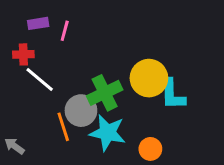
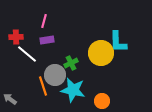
purple rectangle: (38, 23) -> (47, 40), moved
green cross: (105, 93) -> (71, 63), size x0.6
cyan L-shape: (173, 94) -> (118, 42), moved

